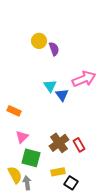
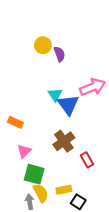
blue triangle: (62, 95) -> (68, 105), size x1.5
brown cross: (59, 143) -> (64, 141), moved
yellow semicircle: (15, 175) -> (41, 193), moved

